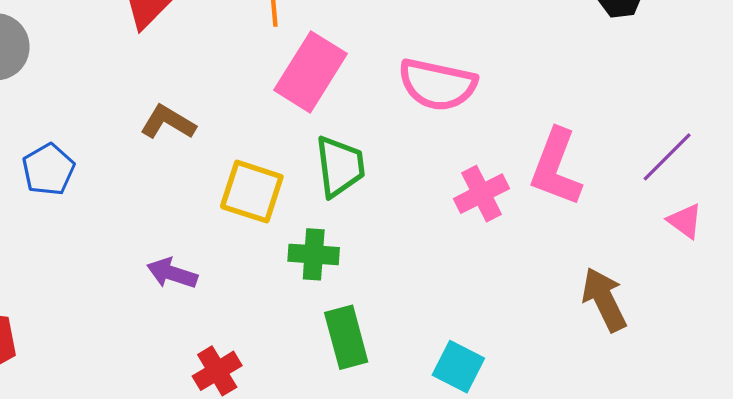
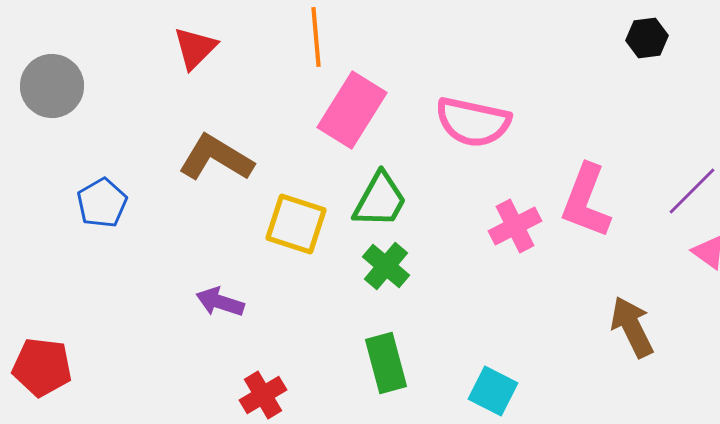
brown L-shape: (168, 122) -> (216, 158), size x1.4
green trapezoid: (340, 166) -> (380, 200), turned 36
green cross: (314, 254) -> (386, 266), moved, turned 36

